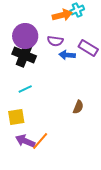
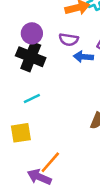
purple circle: (25, 36) -> (32, 33), size x0.7
purple arrow: (25, 141) -> (39, 177), moved

